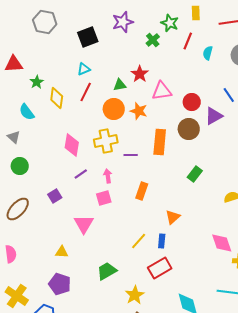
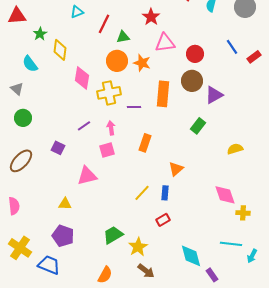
cyan triangle: (84, 69) -> (77, 12), moved
red star: (140, 74) -> (151, 17), moved
red line: (86, 92) -> (104, 24), moved
purple triangle: (214, 116) -> (214, 95), moved
pink diamond: (72, 145) -> (82, 78), moved
purple square: (55, 196) -> (58, 148), turned -32
pink triangle: (84, 224) -> (87, 176), turned 45
red rectangle: (160, 268) -> (163, 220), size x0.6
green trapezoid: (107, 271) -> (113, 235), moved

